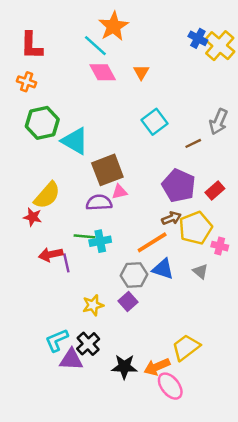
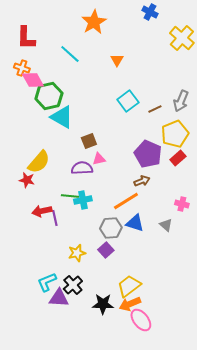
blue cross: (198, 38) -> (150, 12), moved
cyan line: (95, 46) -> (70, 54), moved
pink diamond: (103, 72) -> (33, 80), moved
green hexagon: (42, 123) -> (49, 96), moved
brown line: (193, 143) -> (155, 109), moved
brown square: (107, 170) -> (89, 141), size x0.6
yellow pentagon: (196, 228) -> (175, 134), moved
yellow trapezoid: (186, 347) -> (129, 286), moved

